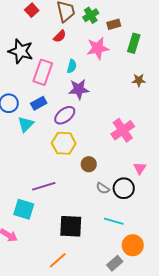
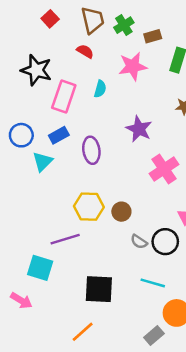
red semicircle: (60, 36) -> (85, 51), turned -104
purple star: (79, 89) -> (139, 129), moved, turned 30
purple ellipse: (65, 115) -> (91, 150), turned -60
yellow hexagon: (64, 143) -> (89, 207), moved

